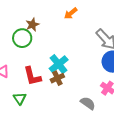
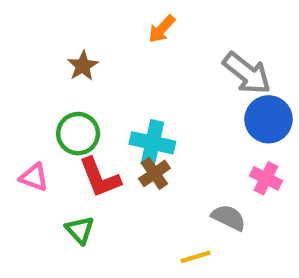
green circle: (22, 38) -> (78, 134), moved
cyan cross: (59, 64) -> (152, 143), turned -30

